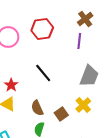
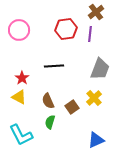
red hexagon: (42, 29) -> (66, 29), moved
black line: (43, 73) -> (54, 66), turned -54

